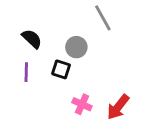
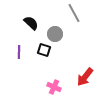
black semicircle: (32, 39) -> (31, 23), moved
pink cross: (82, 104) -> (54, 87), moved

